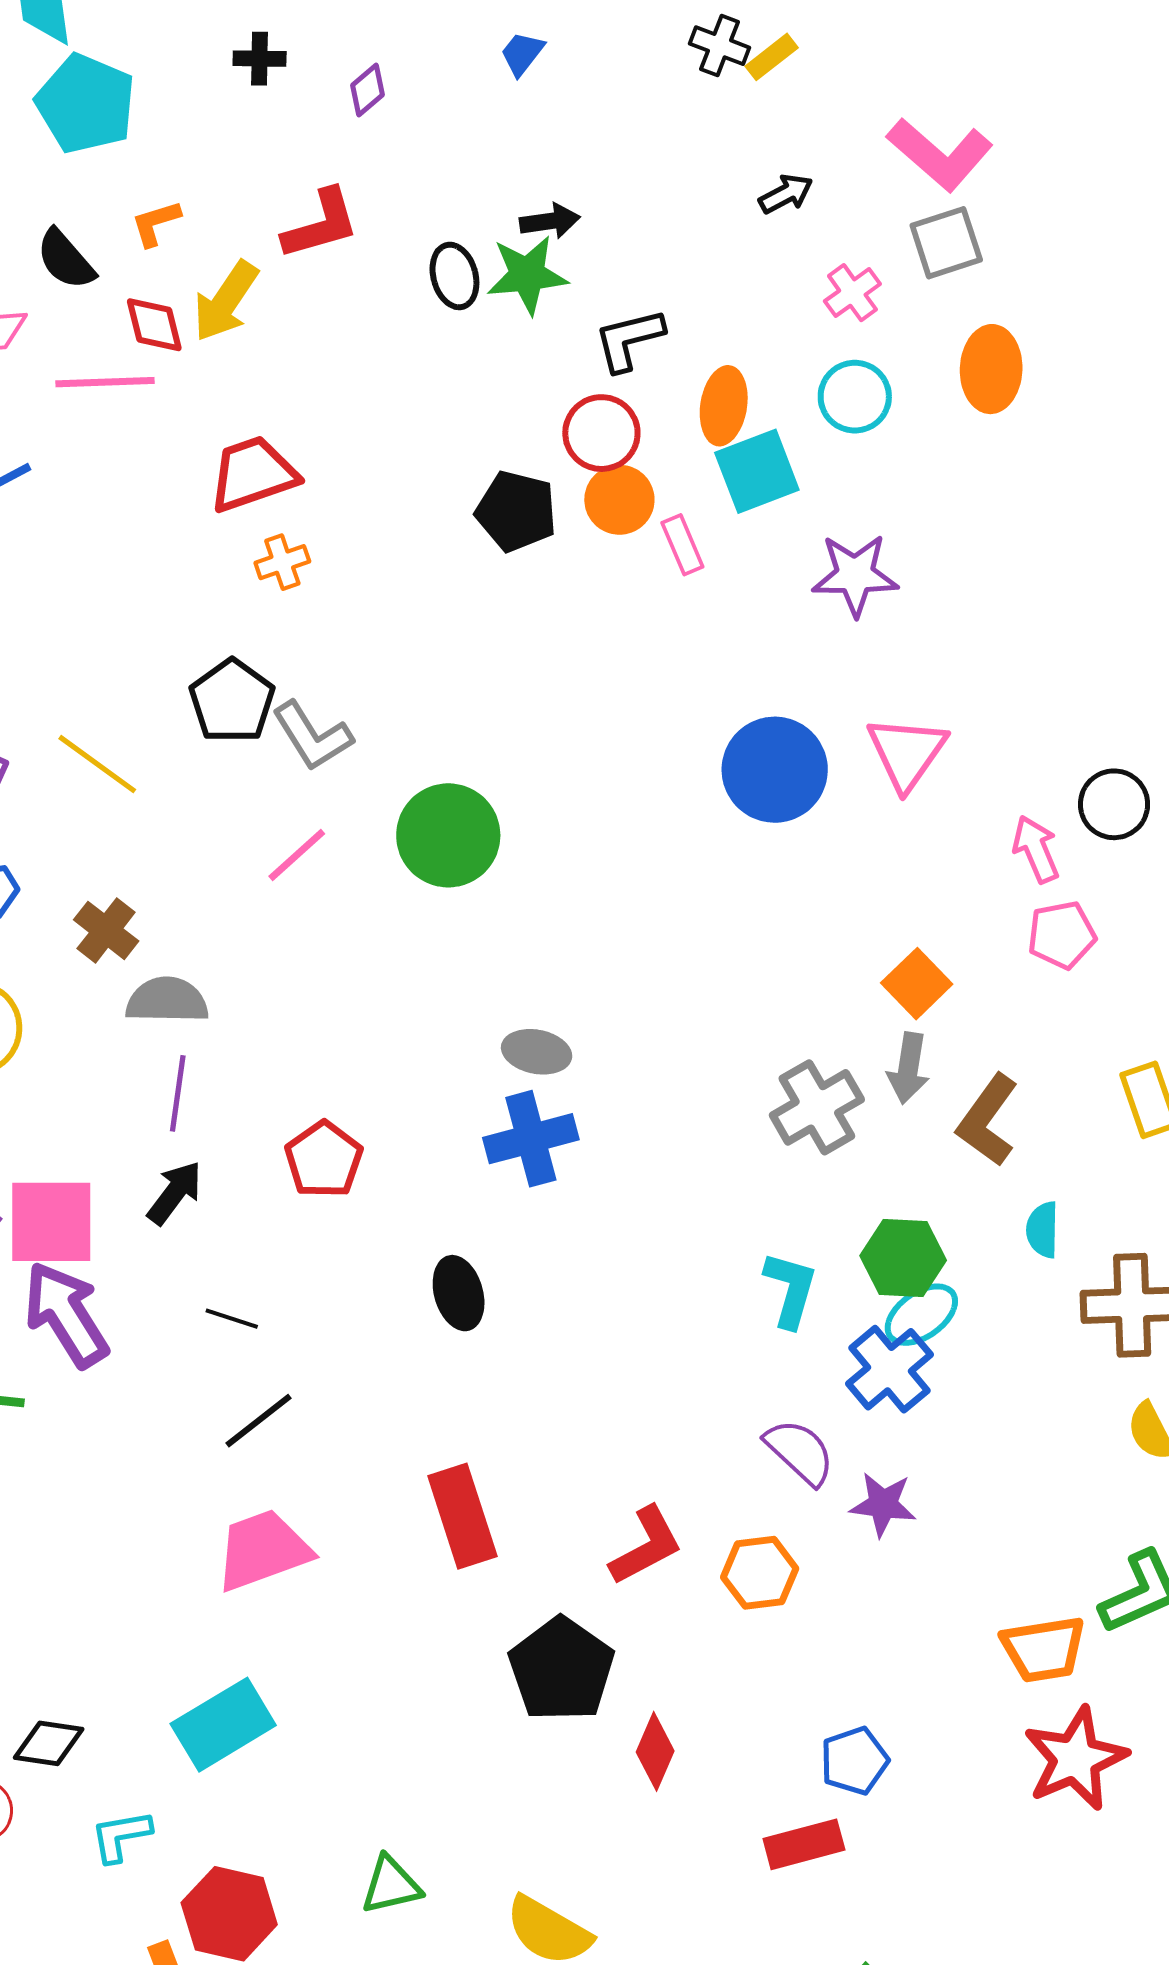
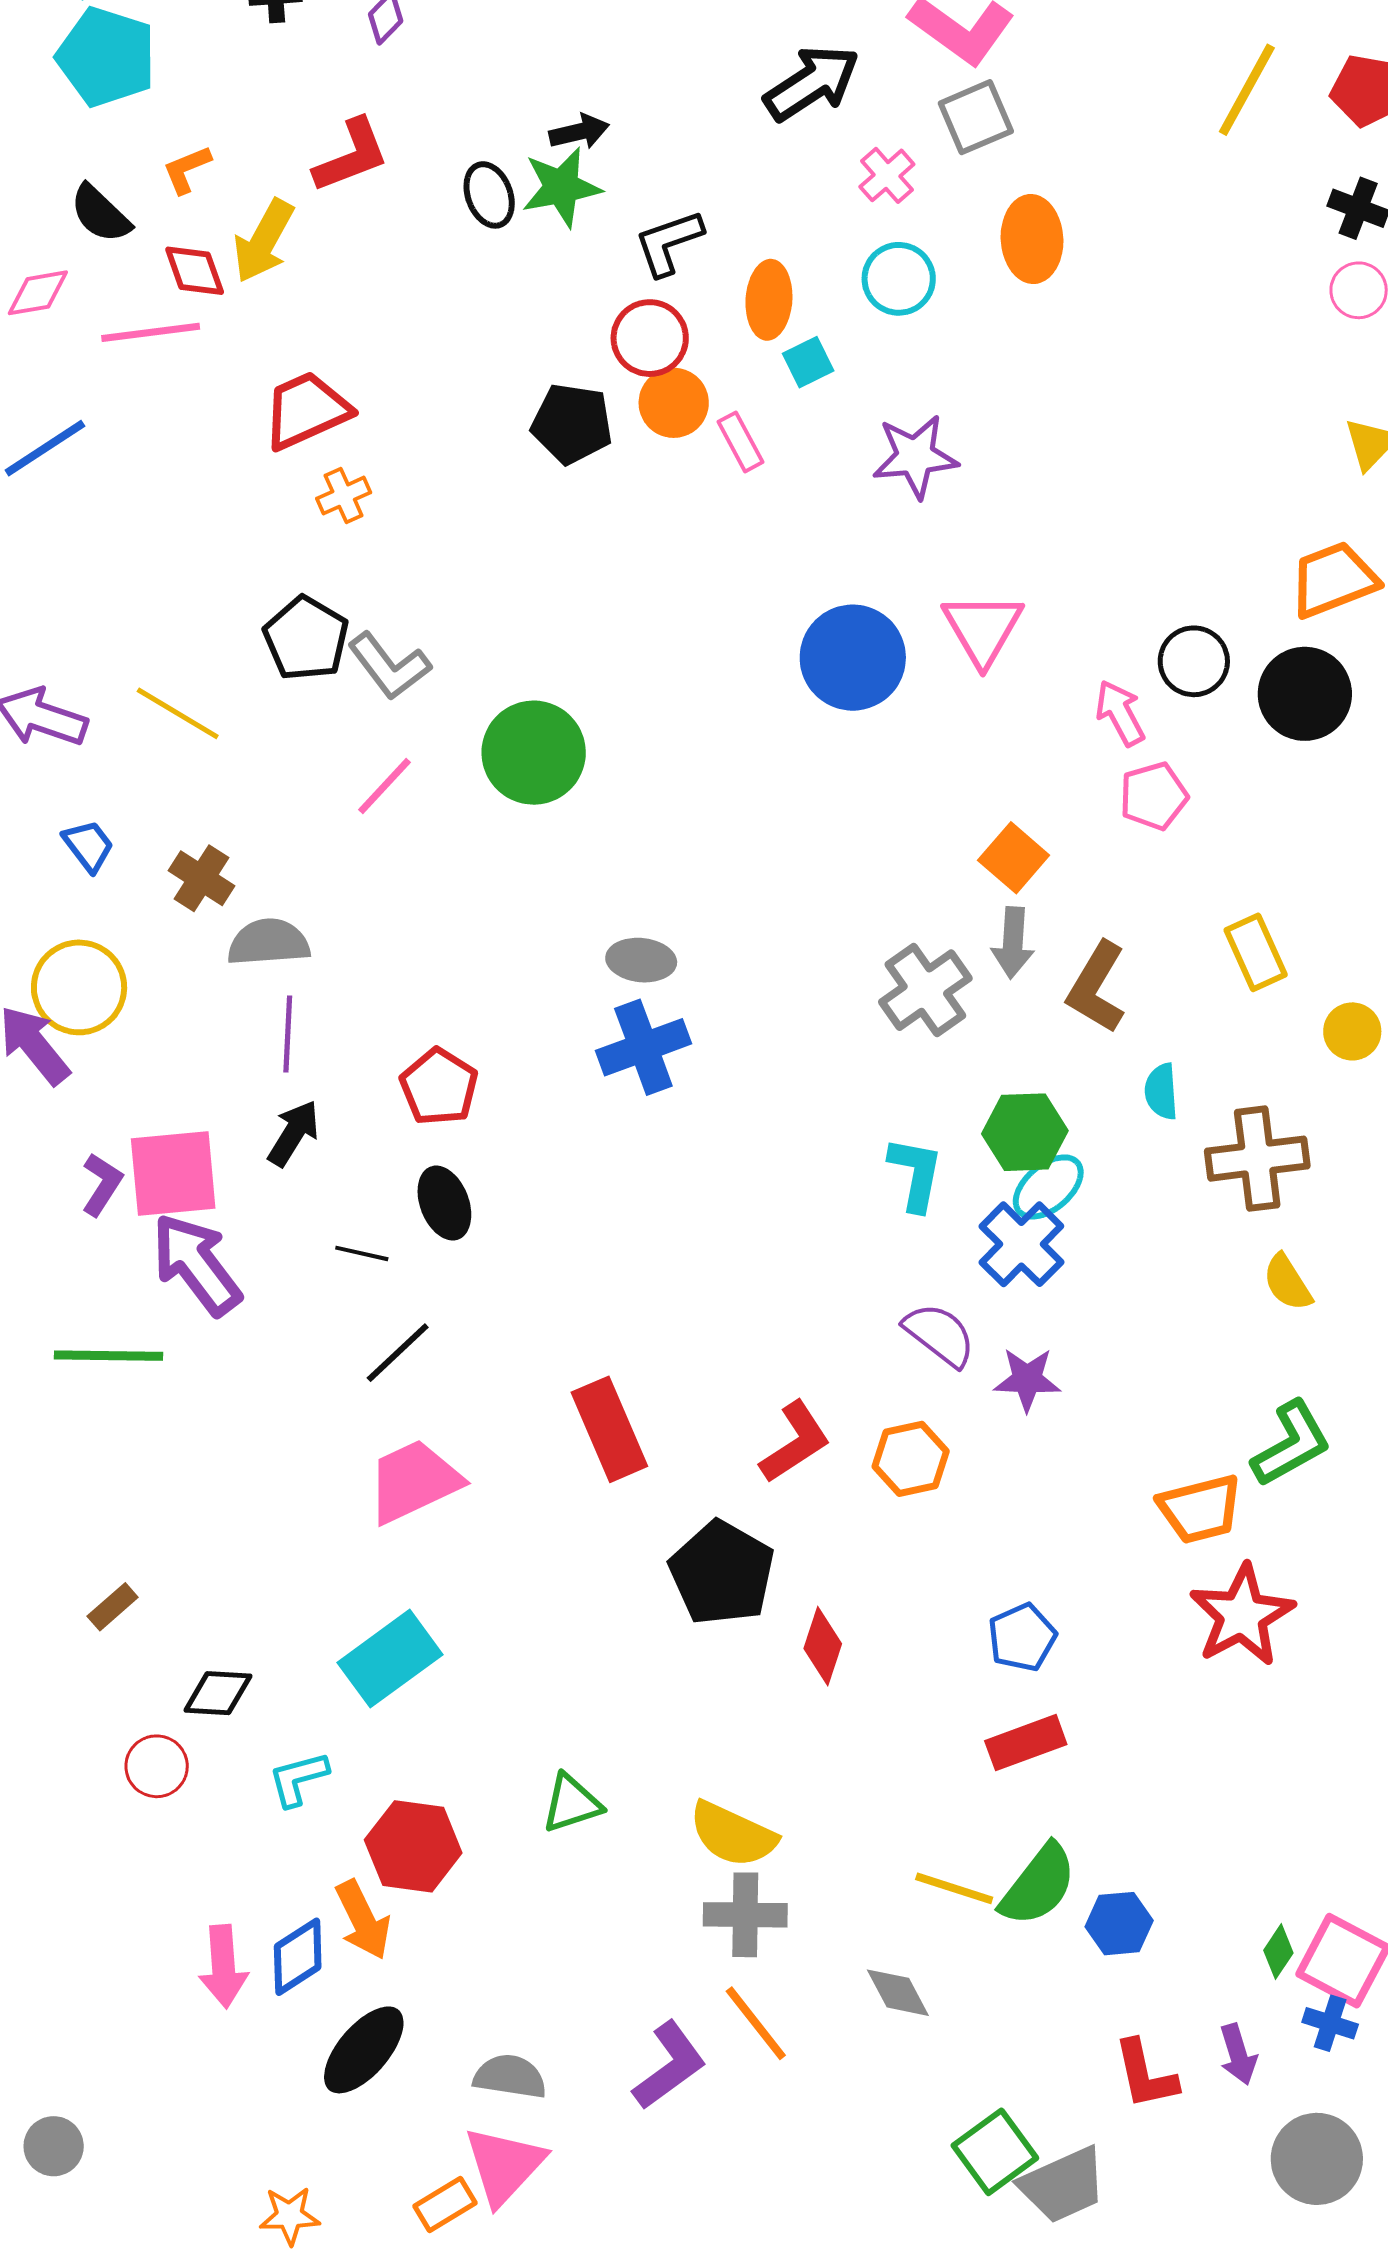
black arrow: (786, 194) -> (812, 83), size x1.8
cyan square: (757, 471) -> (808, 362), size x0.6
black ellipse: (459, 1293) -> (444, 1203), moved
red rectangle: (804, 1844) -> (1026, 1743), moved

